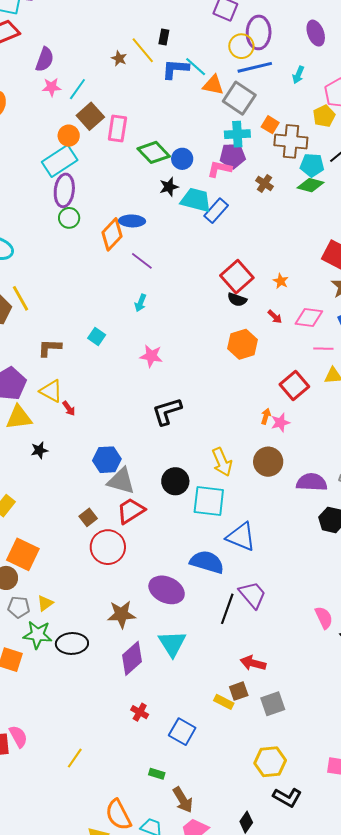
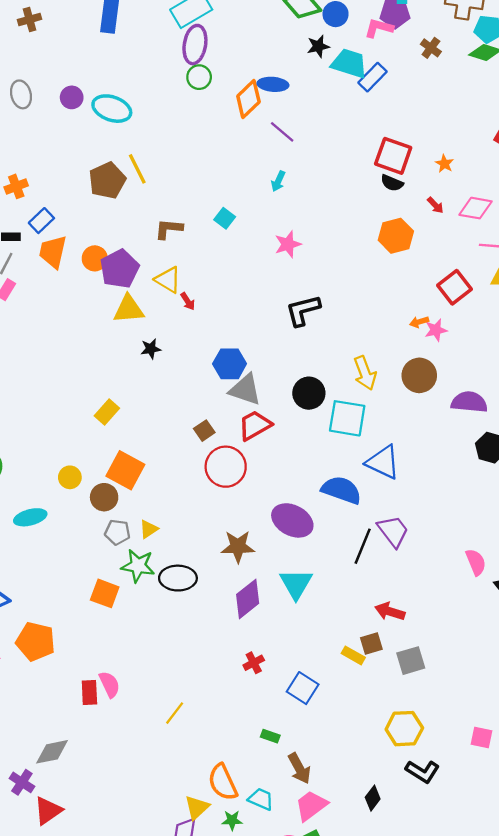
red square: (237, 277) -> (393, 156), turned -32
pink star: (151, 356) -> (288, 244), turned -30
orange arrow: (266, 416) -> (419, 322), turned -126
red cross: (140, 712) -> (254, 663), turned 30

